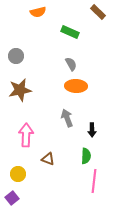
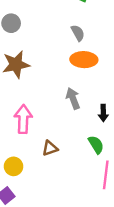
green semicircle: (86, 156) -> (96, 145), turned -35
brown triangle: (48, 159) -> (50, 148), turned -40

